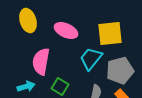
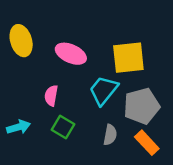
pink semicircle: (41, 62) -> (51, 96), moved, size x0.6

